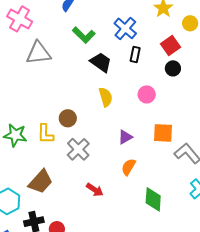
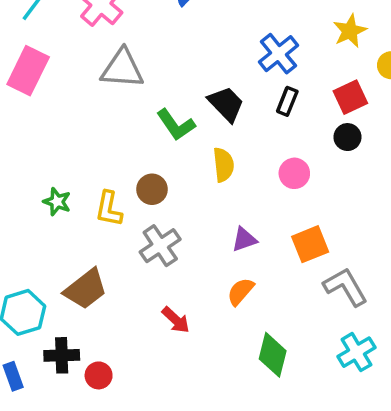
green L-shape: (84, 35) -> (176, 125), moved
orange square: (163, 133) -> (310, 244), turned -35
green star: (15, 135) -> (57, 202), size x0.7

